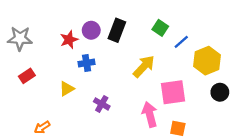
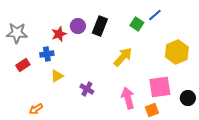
blue line: (181, 42) -> (155, 15), moved
blue cross: (87, 63) -> (47, 54), moved
pink square: (173, 92) -> (160, 87), moved
black circle: (220, 92) -> (188, 98), moved
orange square: (178, 128) -> (152, 110), turned -32

